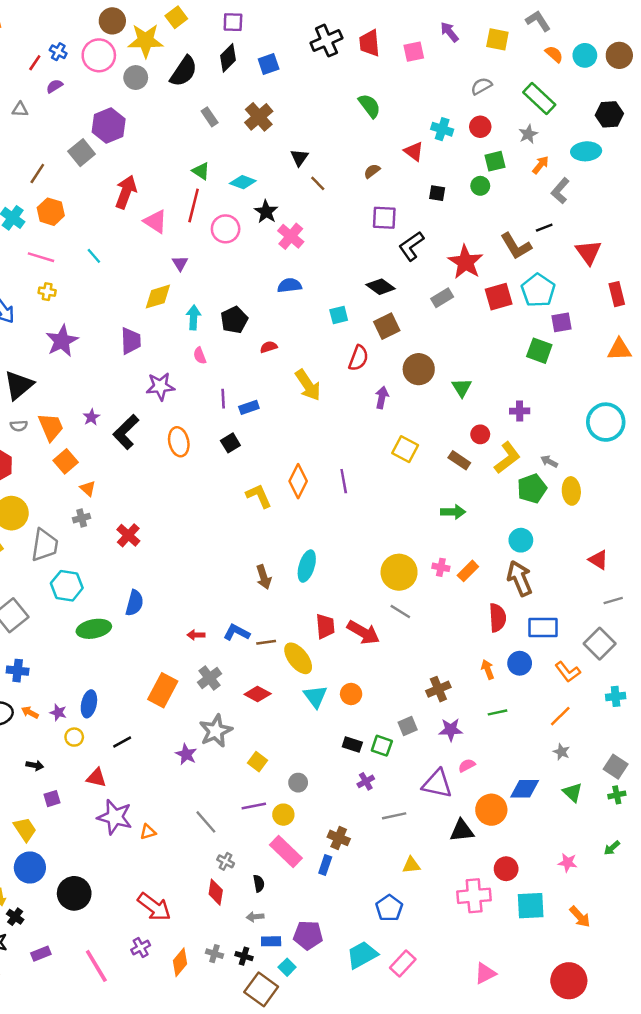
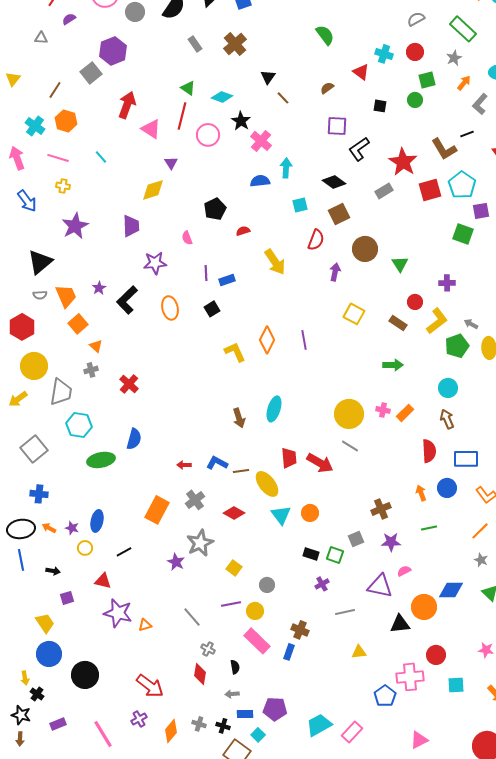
cyan arrow: (194, 317) -> (286, 168), moved
brown arrow: (520, 578) -> (447, 419), size x0.7
cyan square: (531, 906) -> (456, 685), size x0.7
blue pentagon: (389, 908) -> (385, 696), moved

